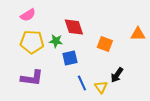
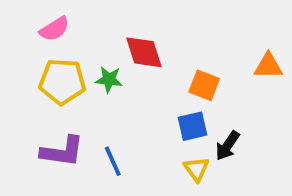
blue square: (70, 58) -> (192, 126), moved
blue line: (82, 83) -> (113, 161), moved

